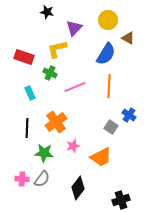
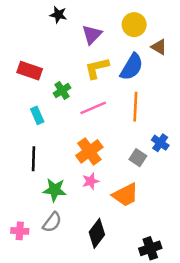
yellow L-shape: (57, 49) -> (97, 68), moved
green cross: (50, 73) -> (62, 90), turned 32
orange cross: (56, 122) -> (89, 151), moved
pink cross: (22, 179) -> (20, 231), moved

